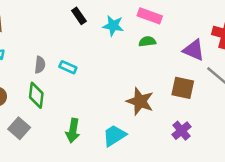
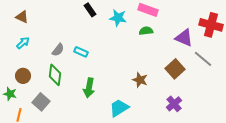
gray semicircle: (40, 65) -> (58, 50), turned 32
brown square: (183, 88) -> (175, 69), turned 36
brown star: (140, 101) -> (140, 80), size x0.7
green arrow: (73, 131) -> (89, 88), moved

